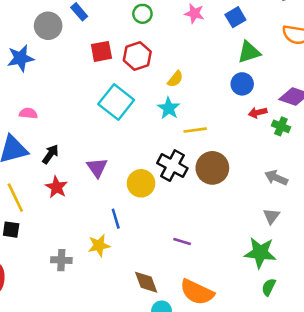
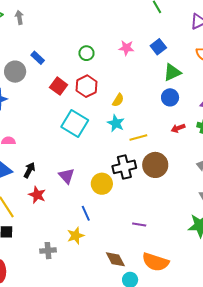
red square: (101, 51) -> (59, 86), turned -36
red arrow: (258, 113) -> (178, 128), moved
black cross: (172, 166) -> (124, 167), turned -35

